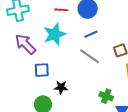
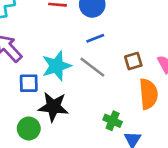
cyan star: (55, 34) -> (57, 66), moved
black star: (61, 87) -> (53, 107), size x1.6

